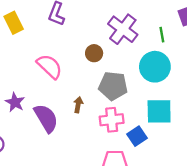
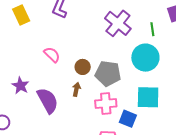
brown circle: (94, 53) -> (83, 67), moved
pink semicircle: (50, 66) -> (52, 55), size x0.7
blue square: (137, 136) -> (128, 119), turned -36

